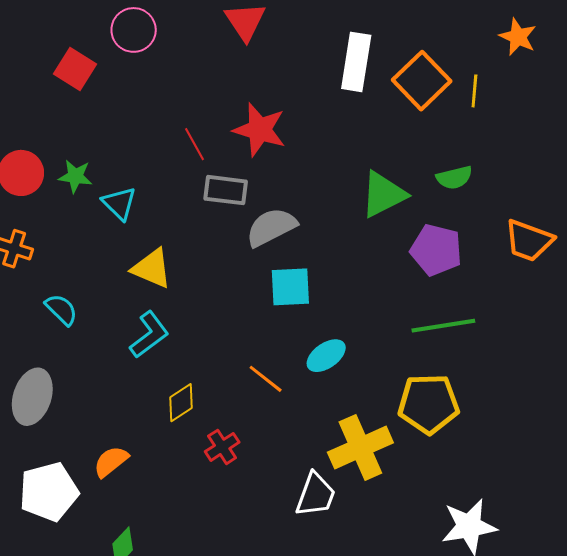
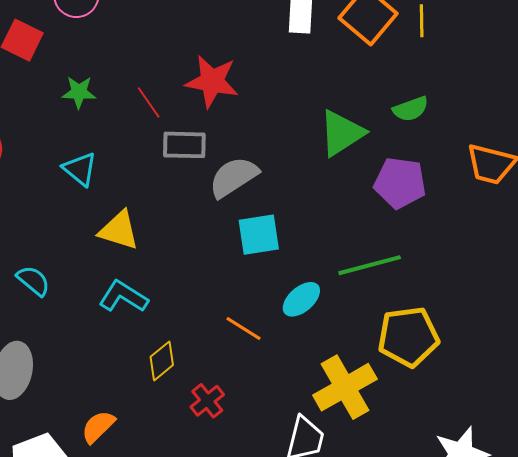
green star: (75, 176) -> (79, 92), moved
green line: (443, 326) -> (370, 265), moved
cyan L-shape: (149, 335) -> (123, 297), turned -105

